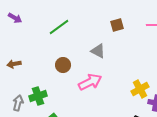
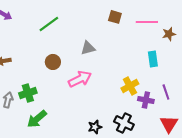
brown square: (117, 25) -> (115, 17), moved, turned 32
gray triangle: (98, 51) -> (88, 48), turned -42

